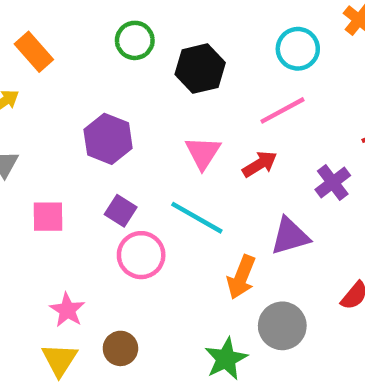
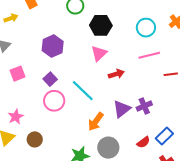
pink line: (283, 110) -> (149, 55), moved
pink triangle: (203, 153) -> (99, 53), moved
purple cross: (333, 183) -> (144, 106), moved
pink square: (48, 217) -> (18, 74), turned -35
purple triangle: (290, 236) -> (122, 109), turned -36

